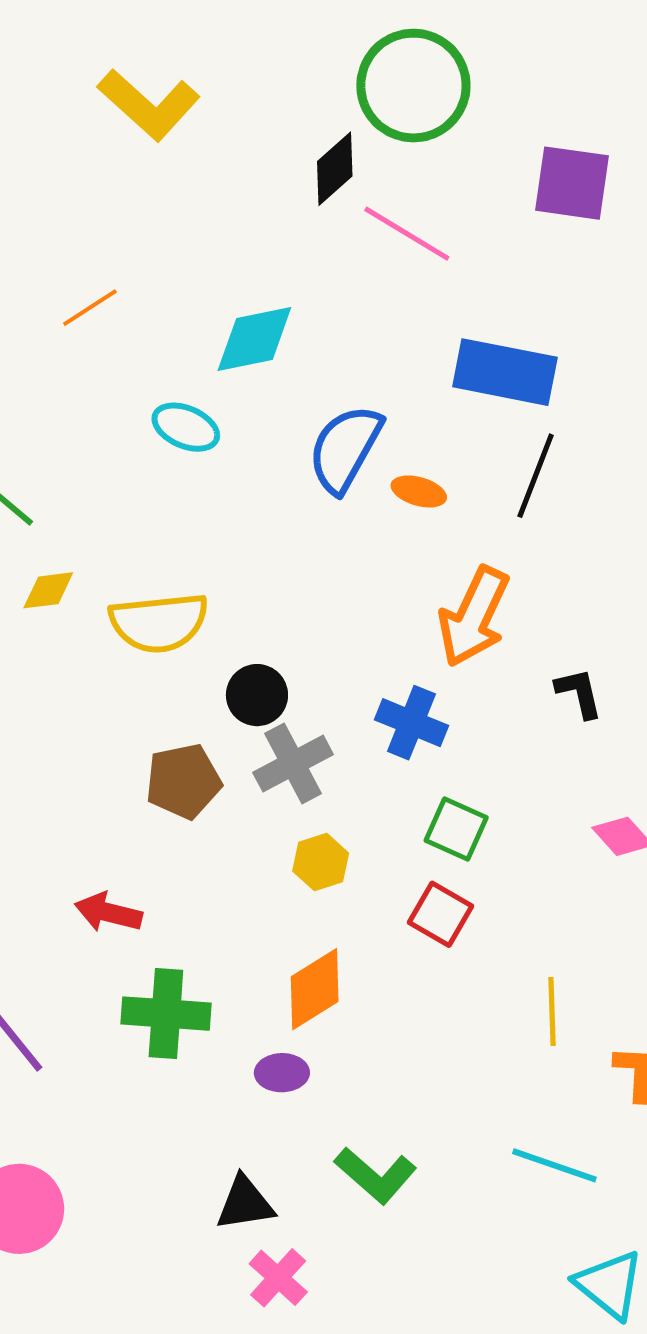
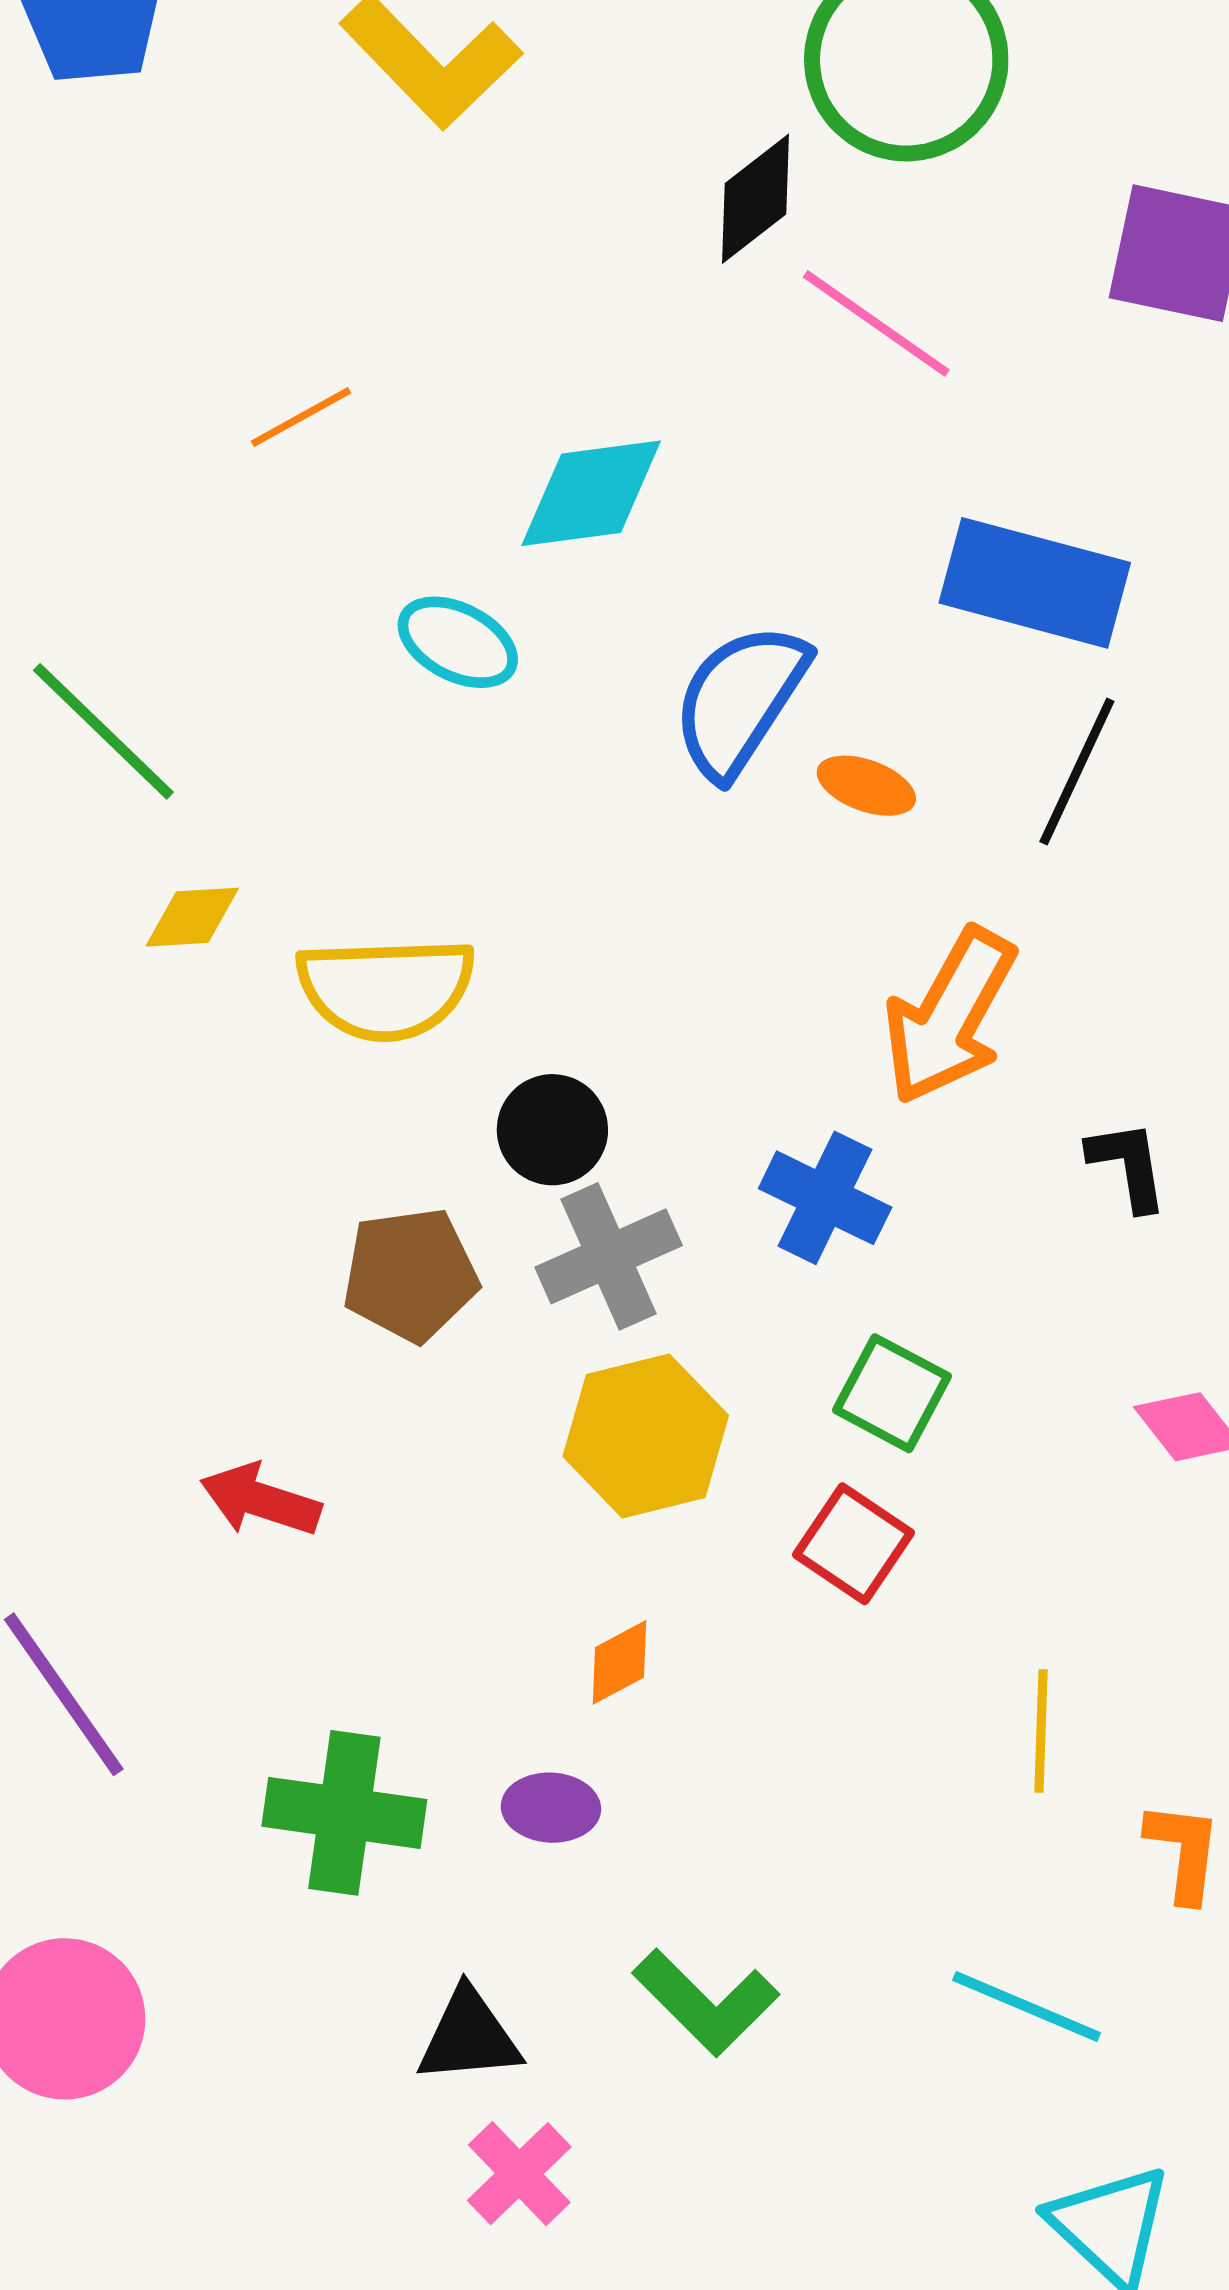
yellow hexagon: (321, 862) -> (646, 1436), size x1.6
orange diamond: (315, 989) -> (620, 1662), size x0.6
green cross: (166, 1014) -> (344, 1813), moved

